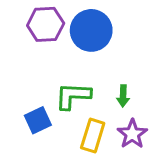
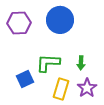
purple hexagon: (46, 24) -> (19, 23), moved

